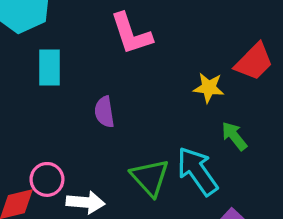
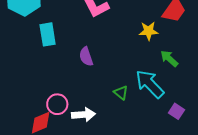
green triangle: (150, 177) -> (121, 93), size x0.6

